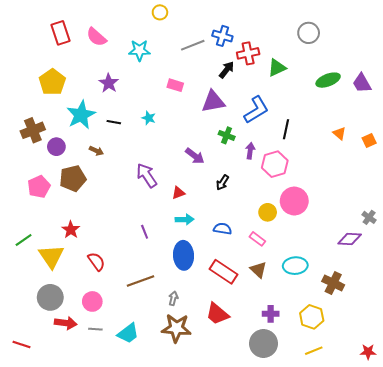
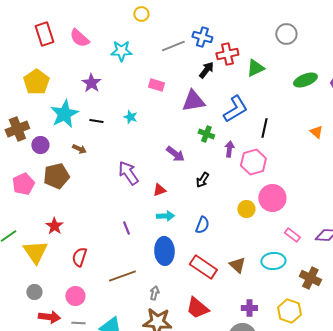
blue semicircle: (222, 229) -> (202, 225), turned 102
pink rectangle: (257, 239) -> (292, 235), moved
red semicircle: (96, 261) -> (79, 257), turned -126
gray circle: (50, 297) -> (34, 292), size x0.6

